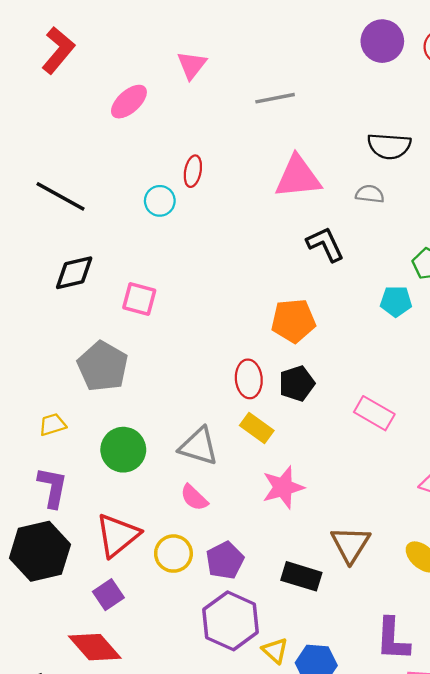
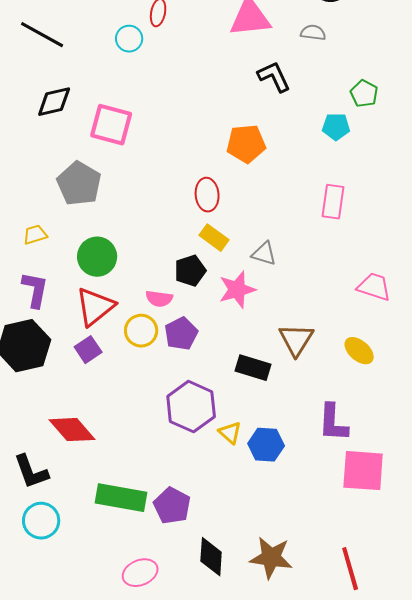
pink square: (139, 299) -> (111, 125), size x1.4
black pentagon: (297, 383) -> (190, 271), moved
pink rectangle: (374, 413) -> (333, 202), moved, turned 68
gray triangle: (199, 446) -> (264, 254), moved, size x0.7
pink semicircle: (194, 498) -> (159, 299), turned -36
red triangle: (118, 535) -> (95, 307), moved
yellow circle: (173, 554) -> (141, 331), moved
purple pentagon: (225, 560) -> (181, 334), moved
purple square: (108, 595) -> (88, 350), moved

